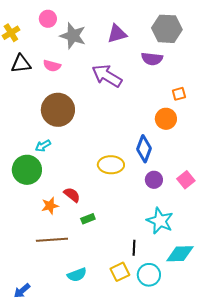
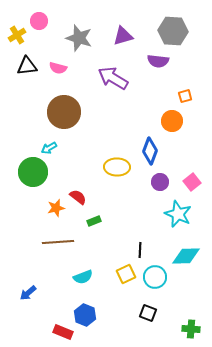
pink circle: (48, 19) -> (39, 21), moved
cyan star: (160, 221) -> (178, 214), moved

